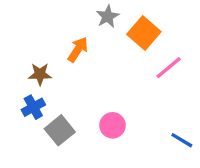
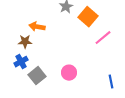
orange arrow: (78, 49) -> (37, 27), moved, turned -112
blue line: (182, 140) -> (111, 82), turned 48

